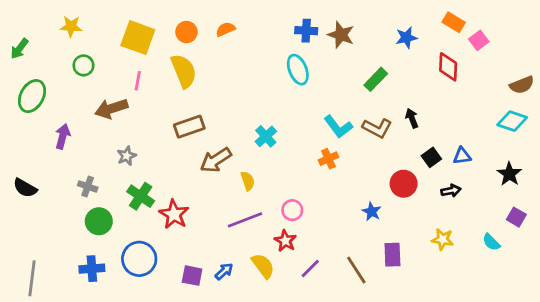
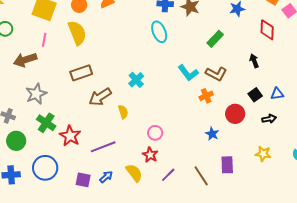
black arrow: (412, 118) -> (254, 61), moved
gray star: (127, 156) -> (36, 94), size x1.5
orange cross: (328, 159) -> (206, 96), moved
purple line: (245, 220) -> (103, 147), moved

